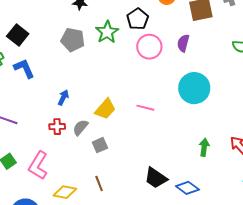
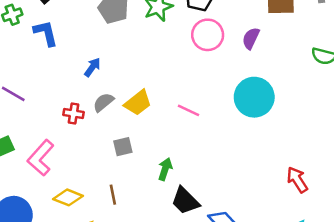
blue arrow: (63, 97) -> (92, 67), moved
gray semicircle: (80, 127) -> (103, 102), moved
green arrow: (204, 147) -> (165, 169), moved

